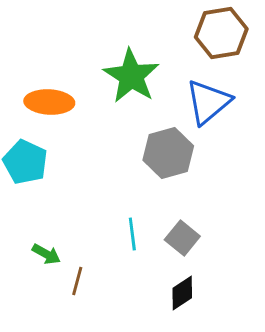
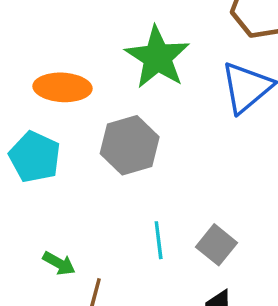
gray hexagon: (168, 153) -> (130, 145), moved

